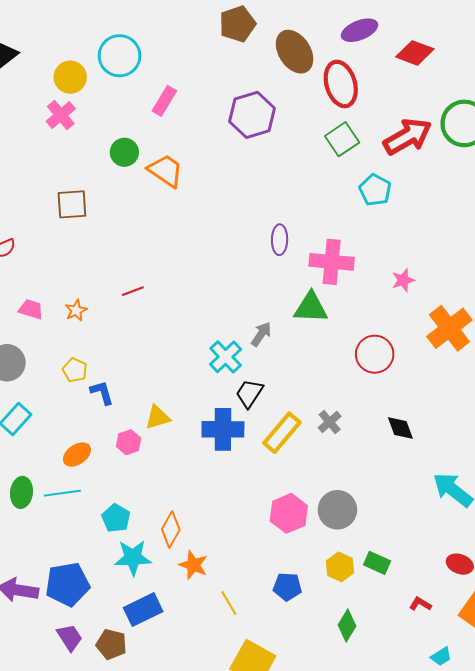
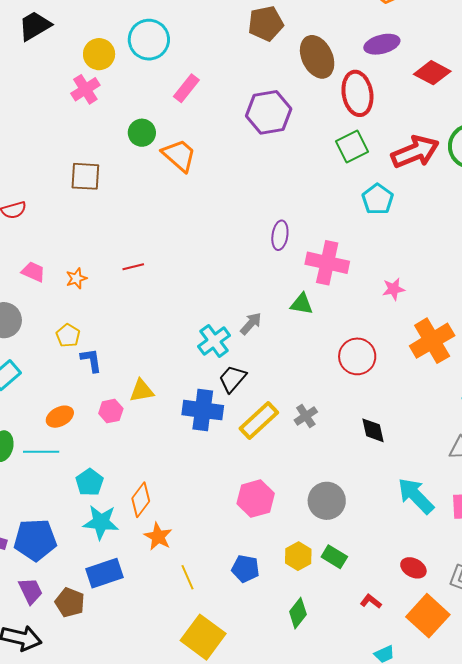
green triangle: (311, 308) -> (302, 304), size x0.7
gray circle: (337, 510) -> (327, 501), moved

